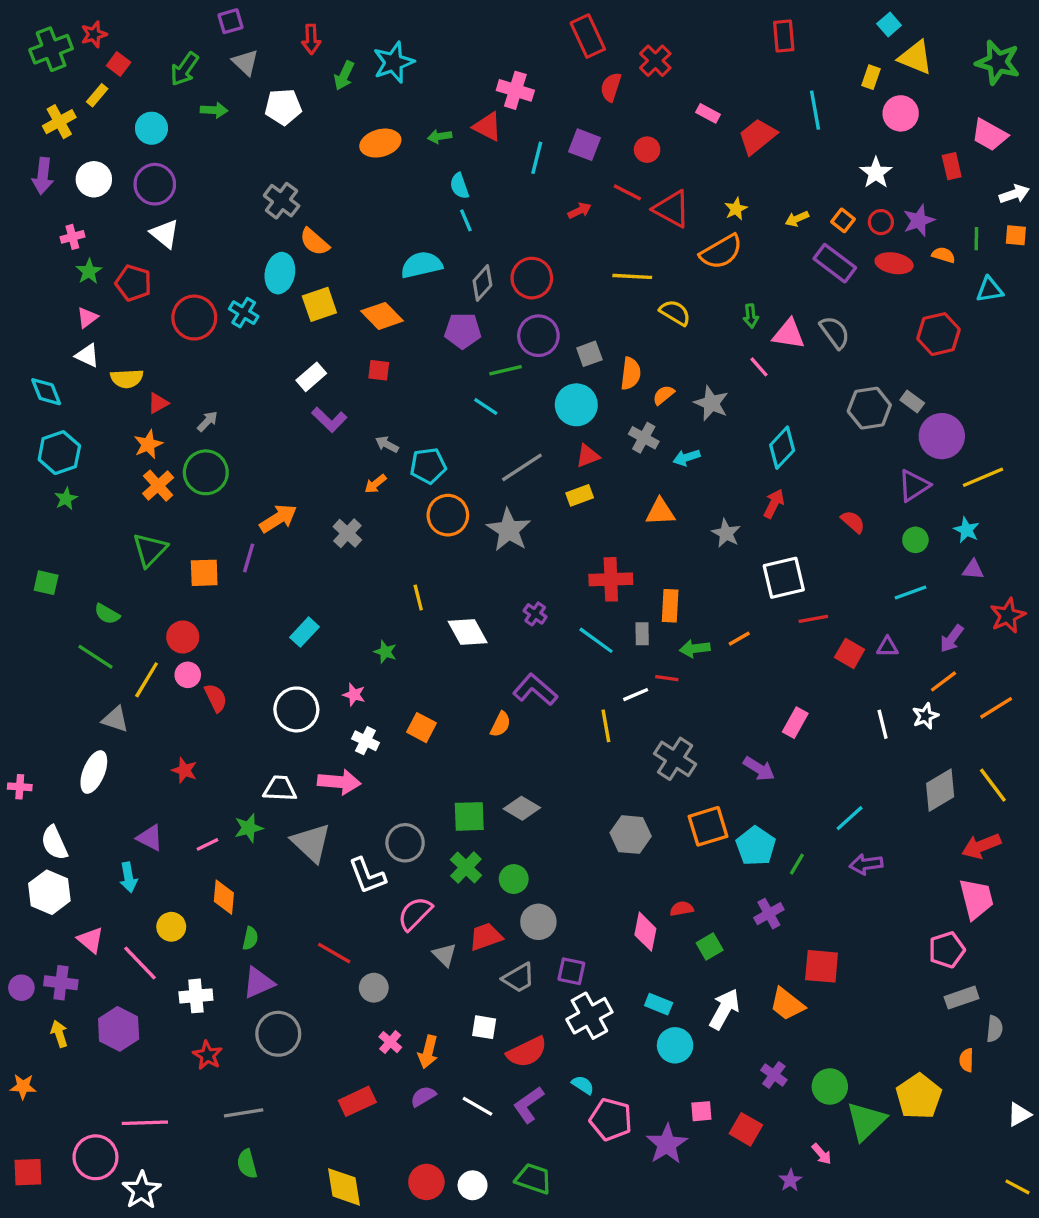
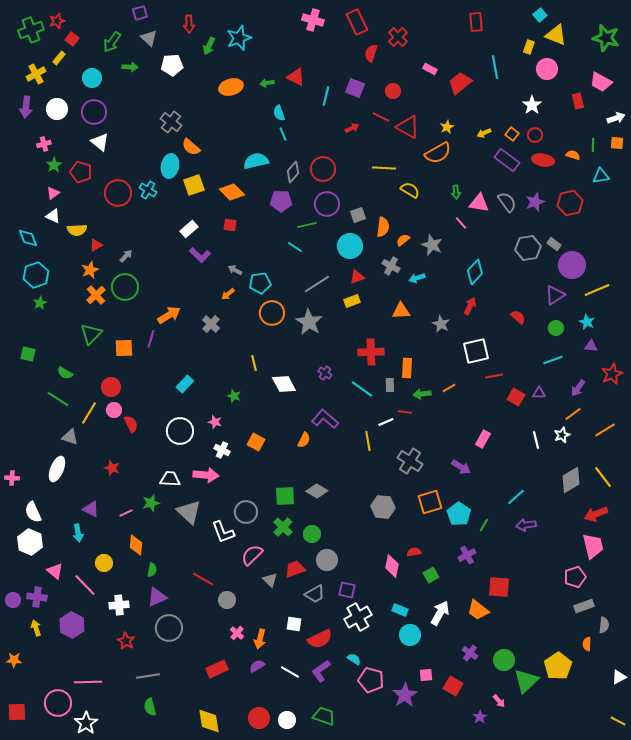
pink cross: (515, 90) -> (313, 20), moved
purple star: (919, 220) -> (535, 202), moved

